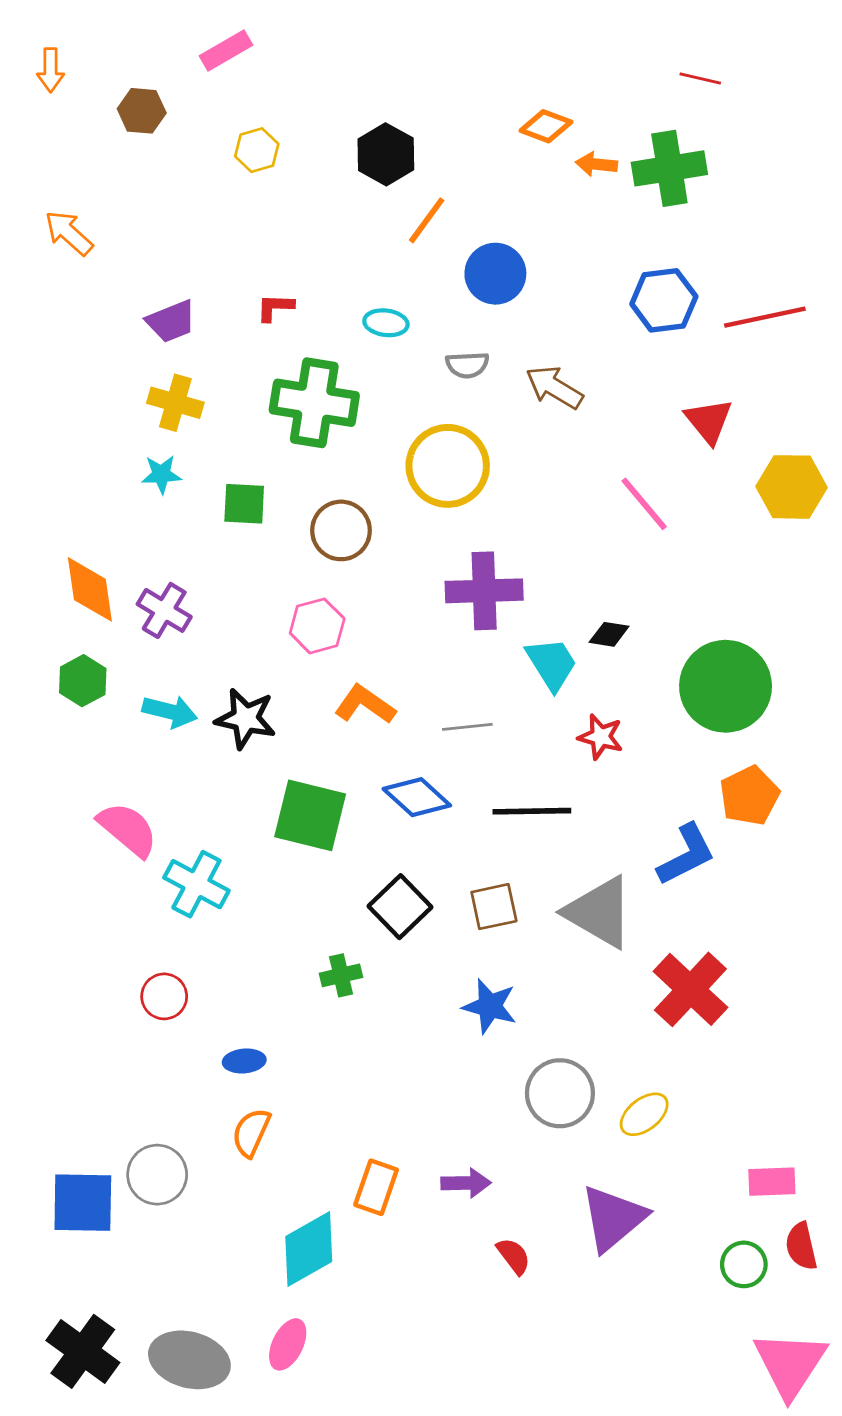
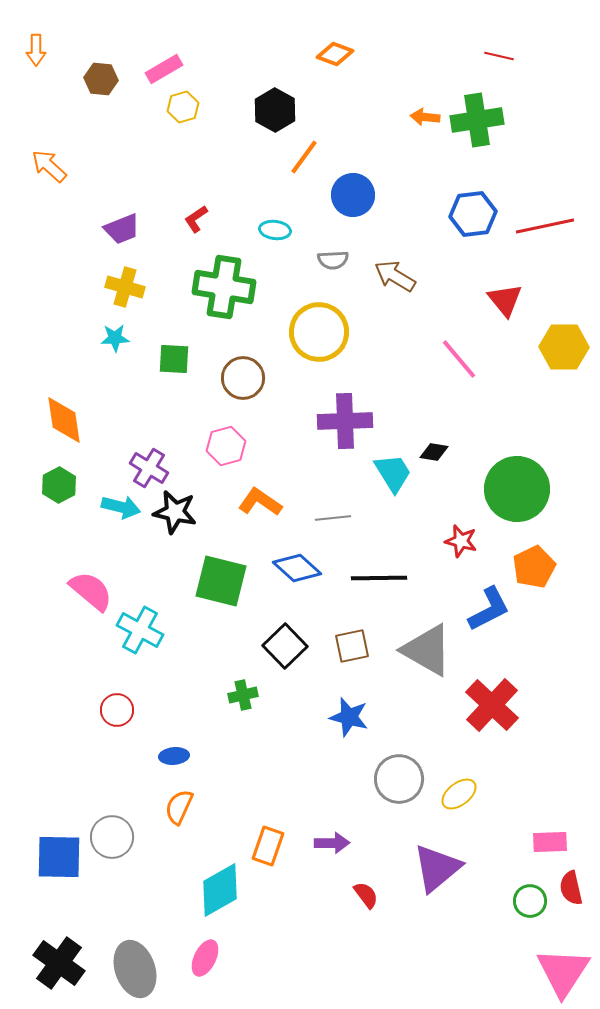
pink rectangle: (226, 51) -> (164, 69), moved
orange diamond: (546, 126) -> (335, 54), moved
red L-shape: (275, 307) -> (196, 219), turned -36
purple cross: (164, 610) -> (149, 468), moved
red star: (601, 737) -> (461, 541), moved
gray ellipse: (189, 1360) -> (135, 969), turned 56

